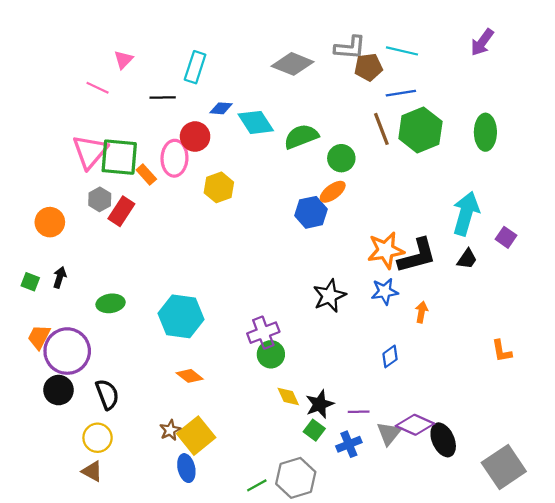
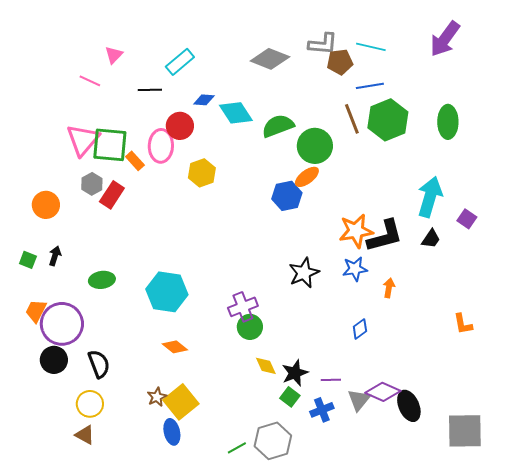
purple arrow: (482, 42) -> (445, 39), size x1.4
cyan rectangle: (195, 67) -> (180, 62), turned 32
green circle: (341, 158) -> (315, 146), size x1.4
gray square: (504, 467) -> (465, 431), turned 33

